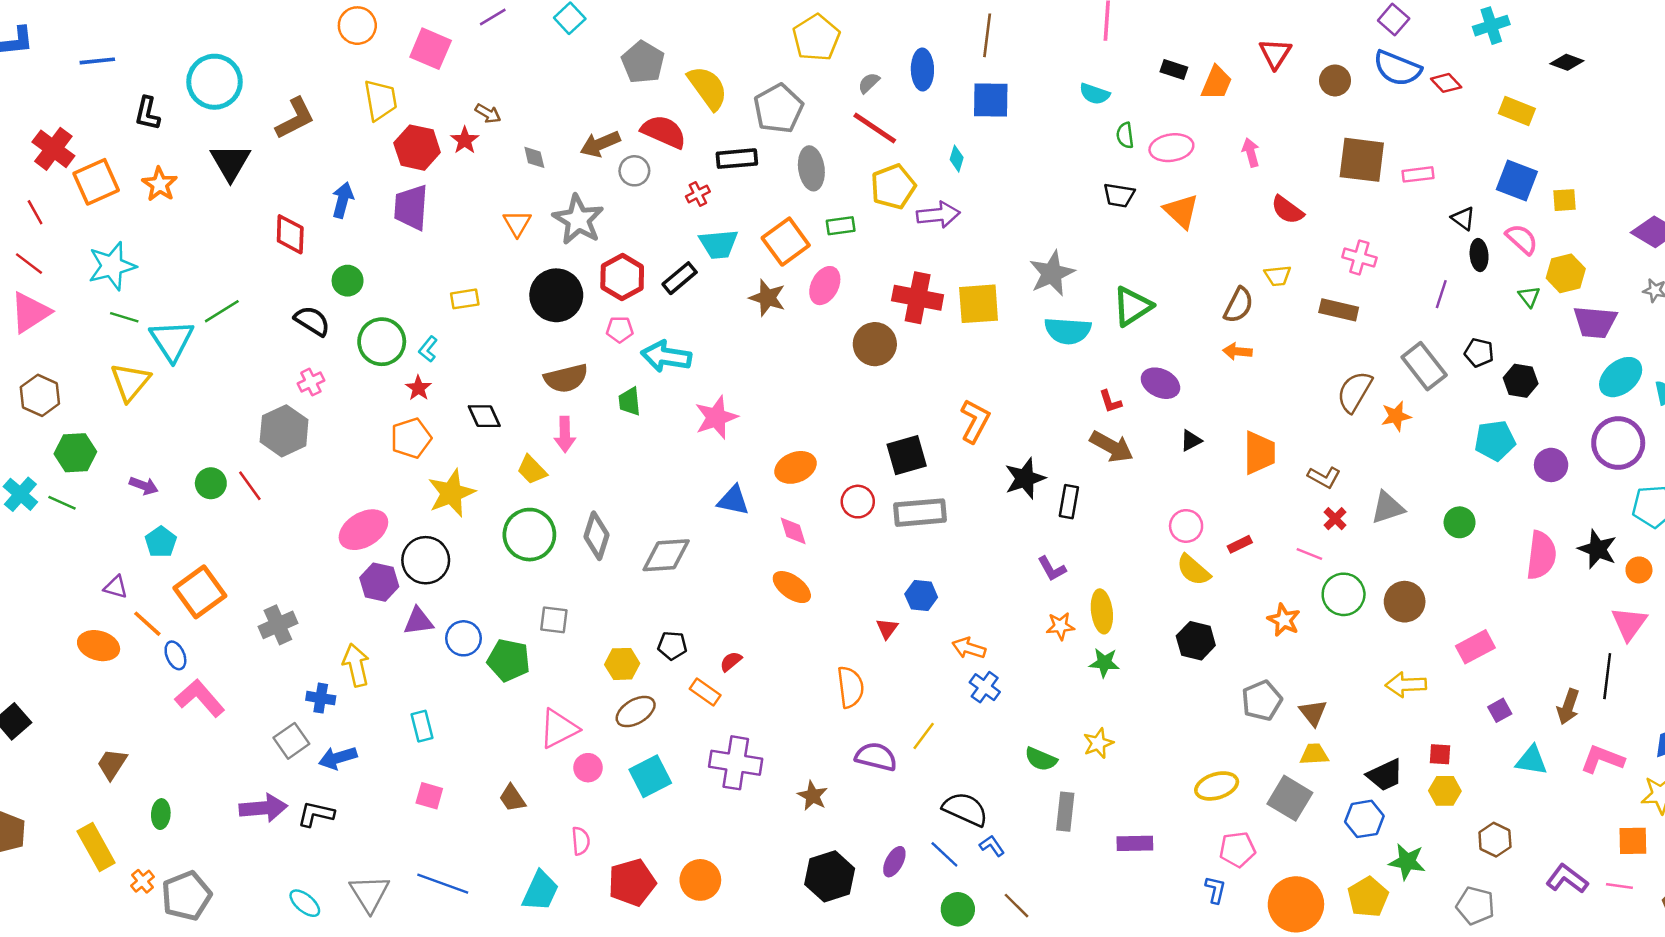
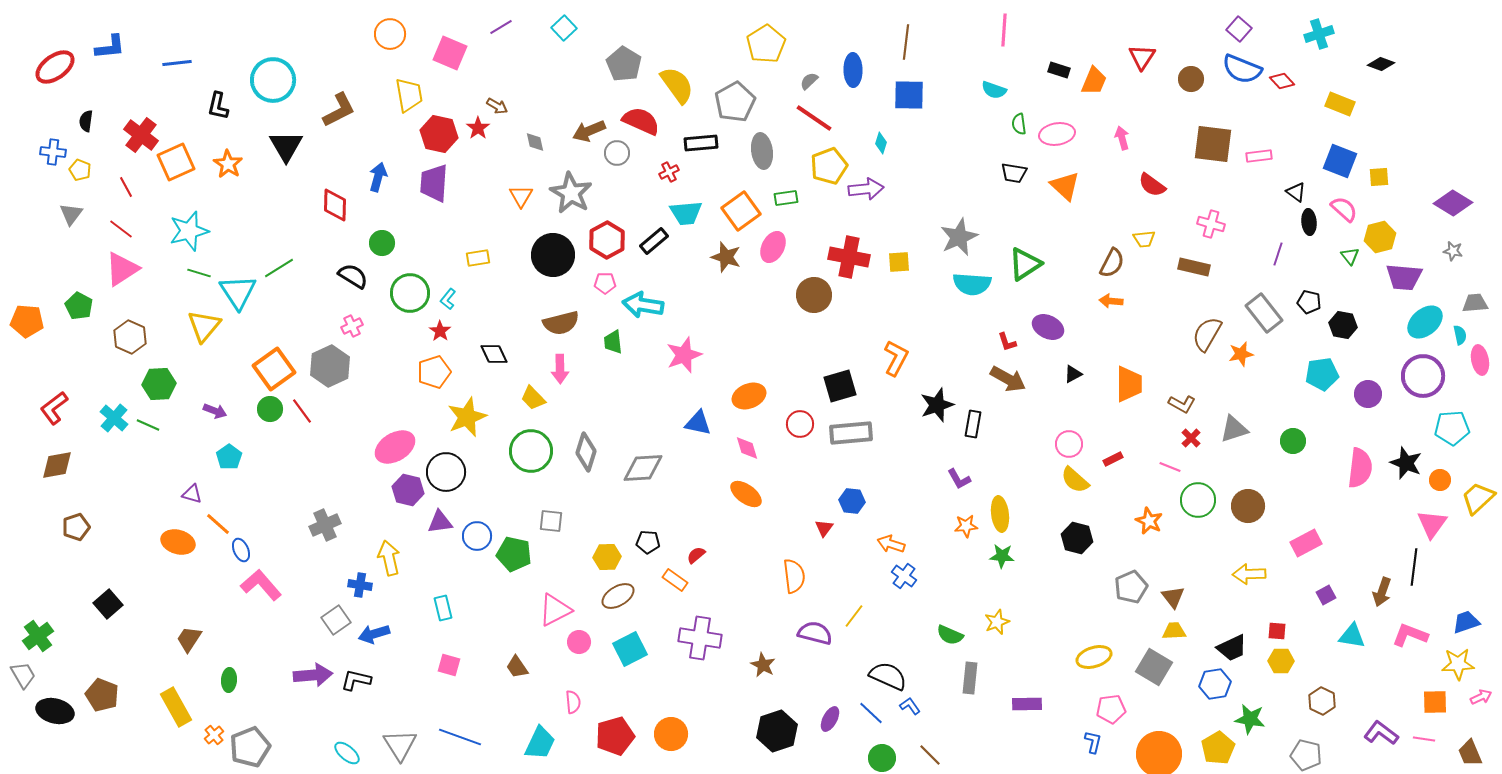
yellow square: (979, 304) -> (899, 262), size x0.6
orange square: (200, 592) -> (274, 369), moved

